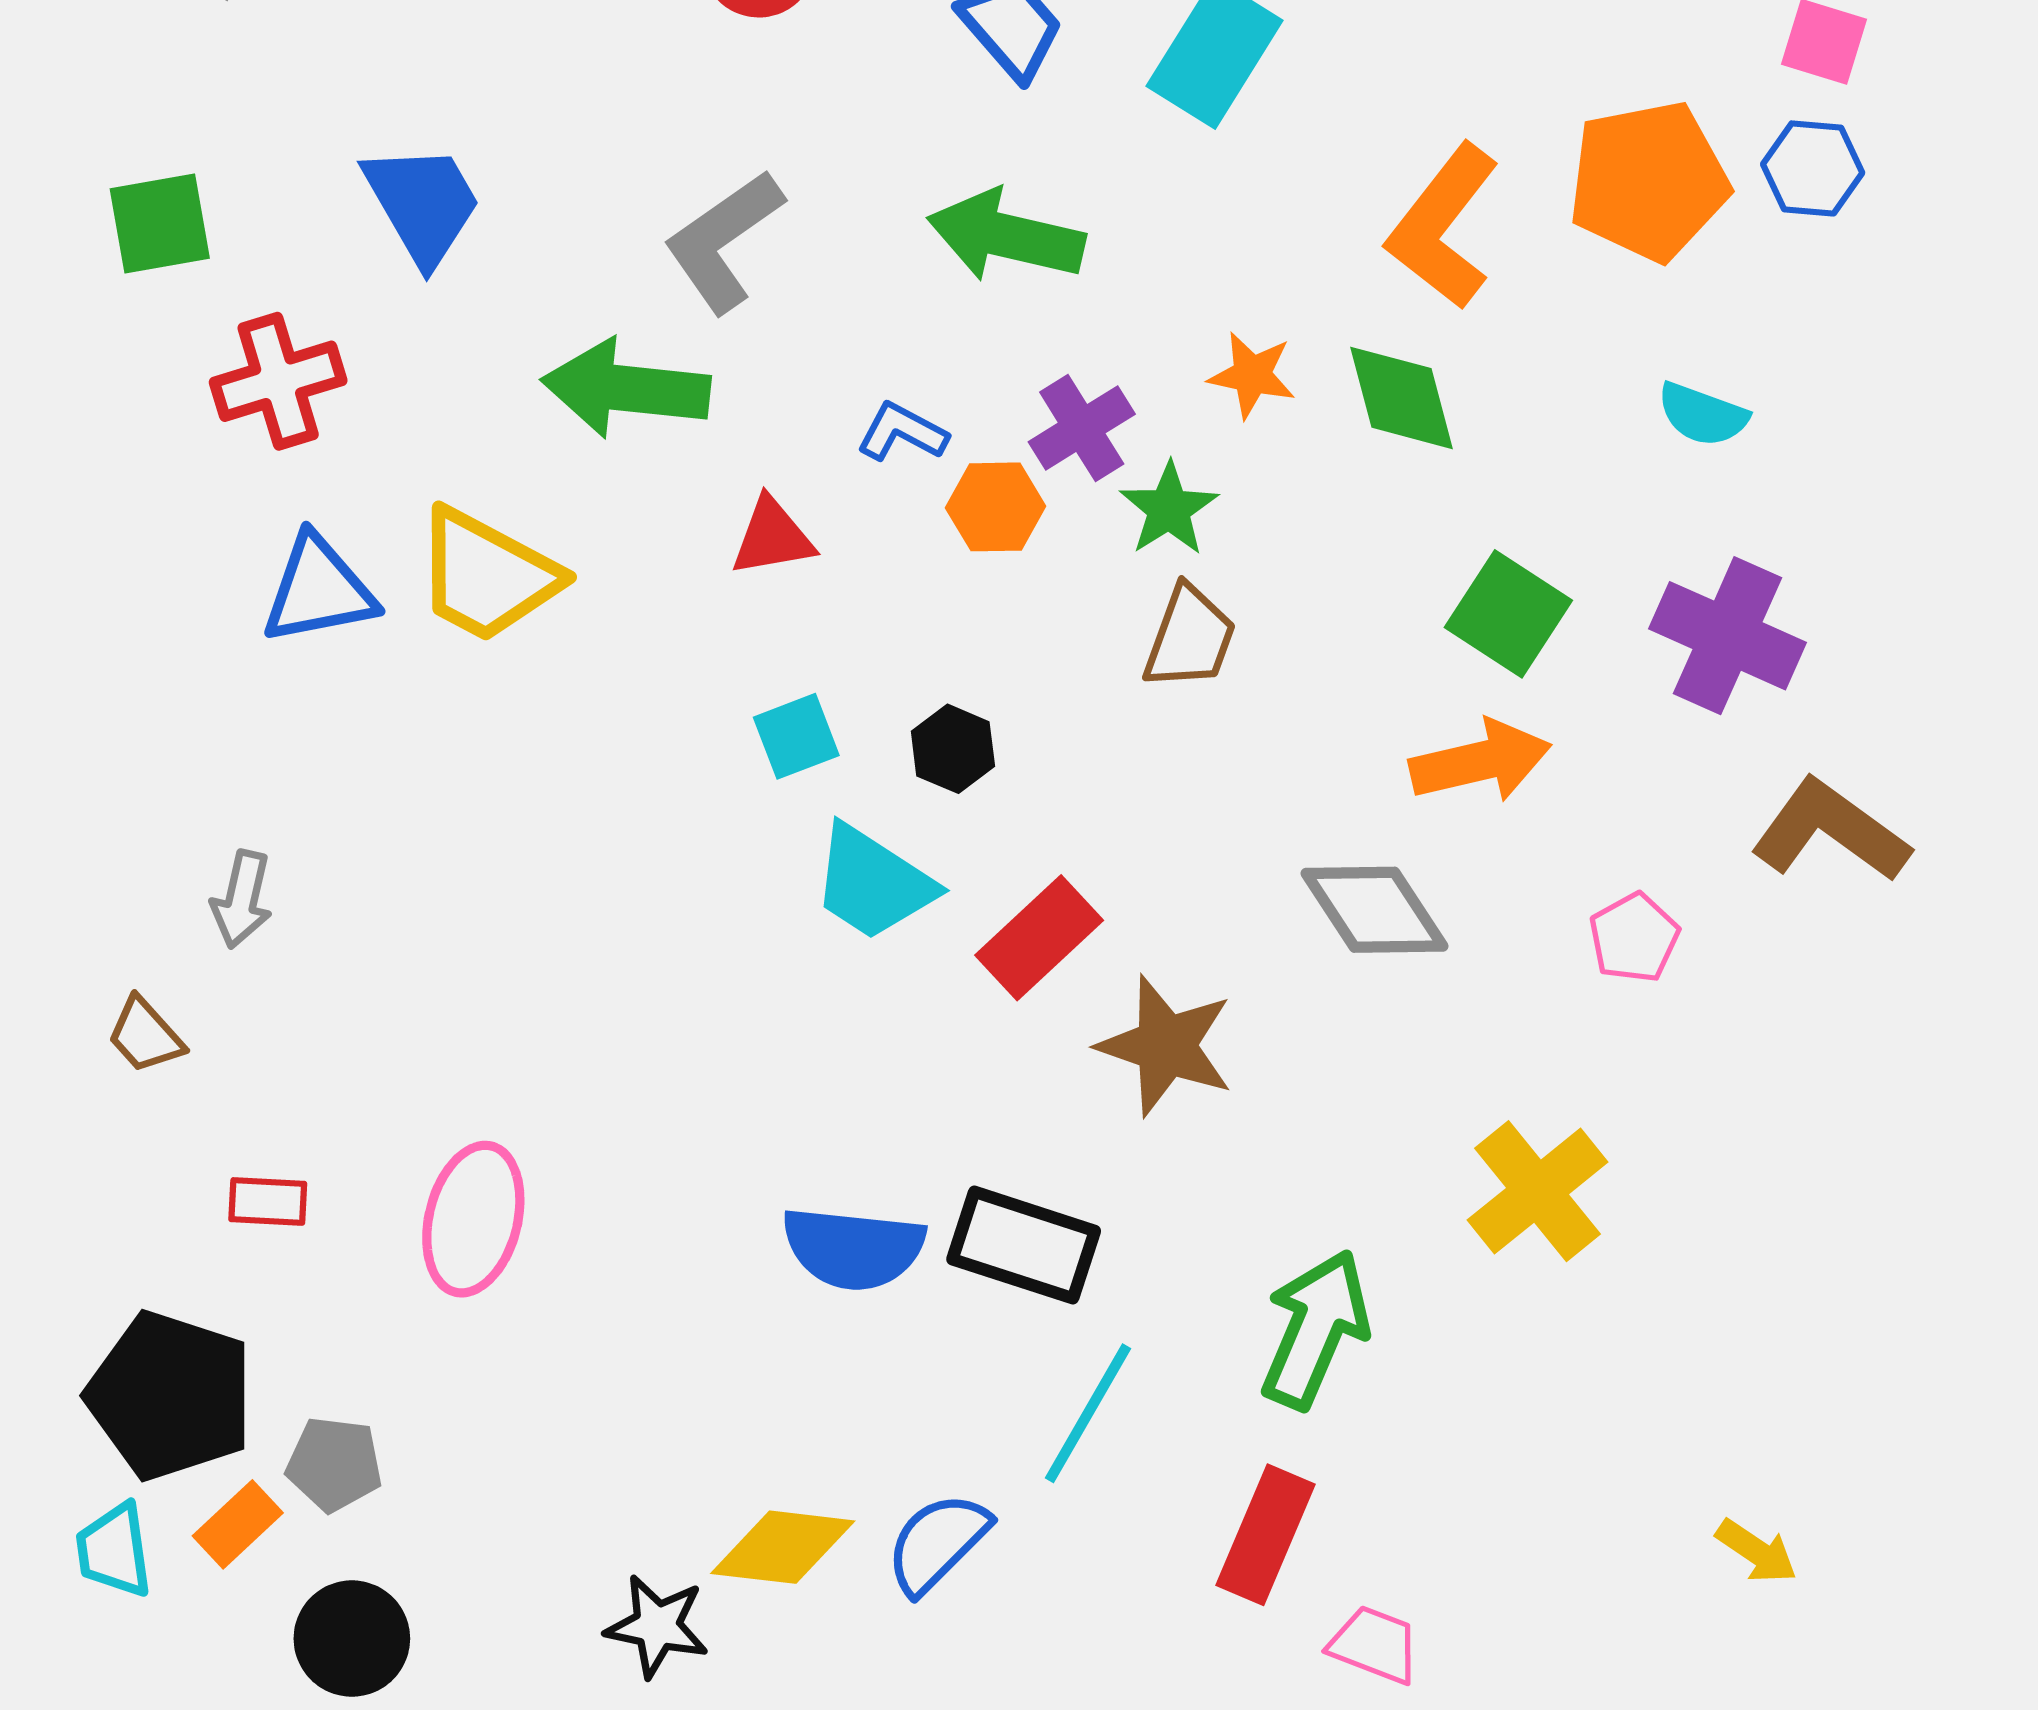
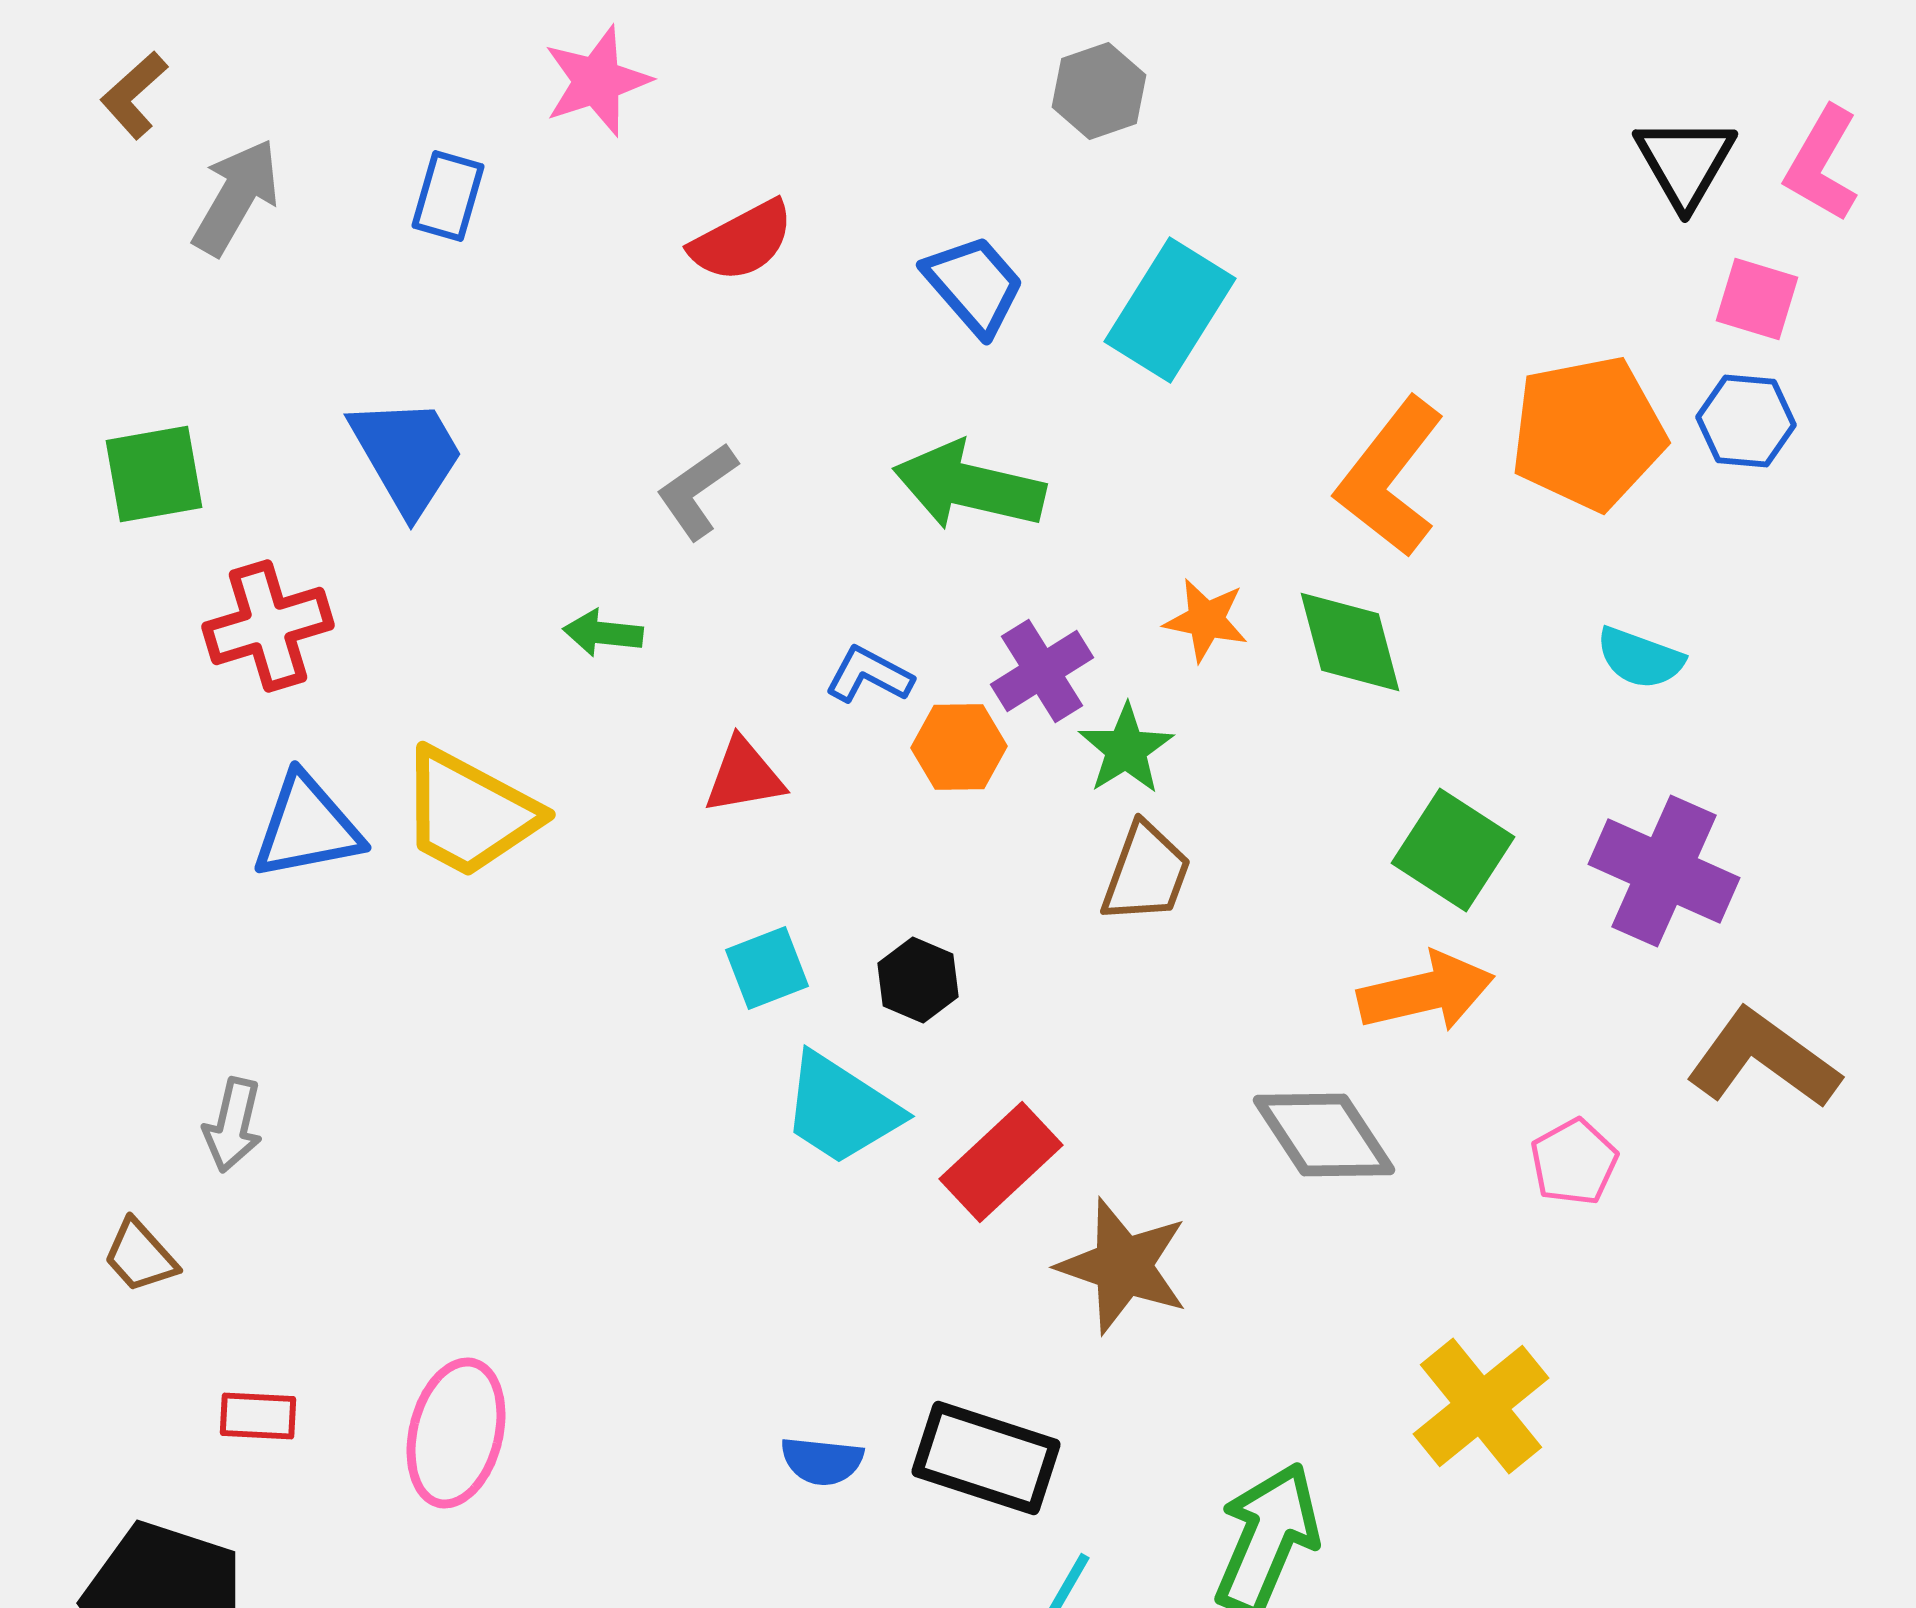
gray L-shape: (724, 241) -> (697, 491), size x0.7
green arrow: (626, 389) -> (603, 633), size x0.5
blue semicircle: (853, 1248) -> (822, 1461), size x0.6

